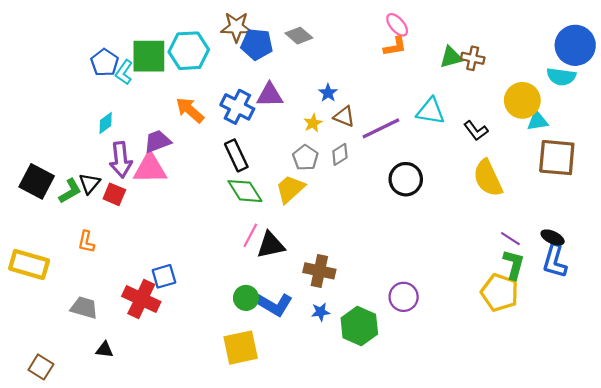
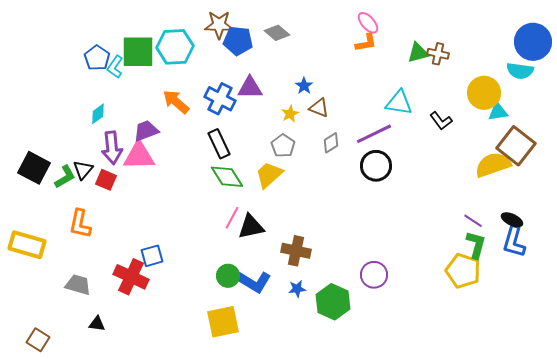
purple line: (381, 128) -> (374, 134), moved
gray diamond: (340, 154) -> (331, 143), moved
brown square: (557, 158) -> (516, 146), turned 33
yellow semicircle: (488, 178) -> (493, 165), moved, turned 96
orange L-shape: (86, 242) -> (80, 224), size x1.4

